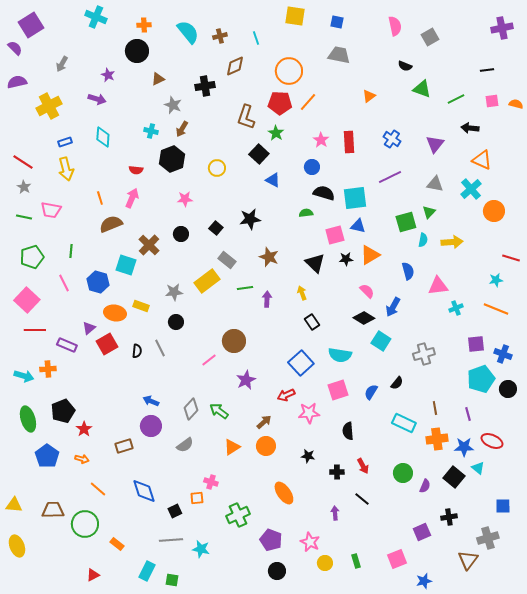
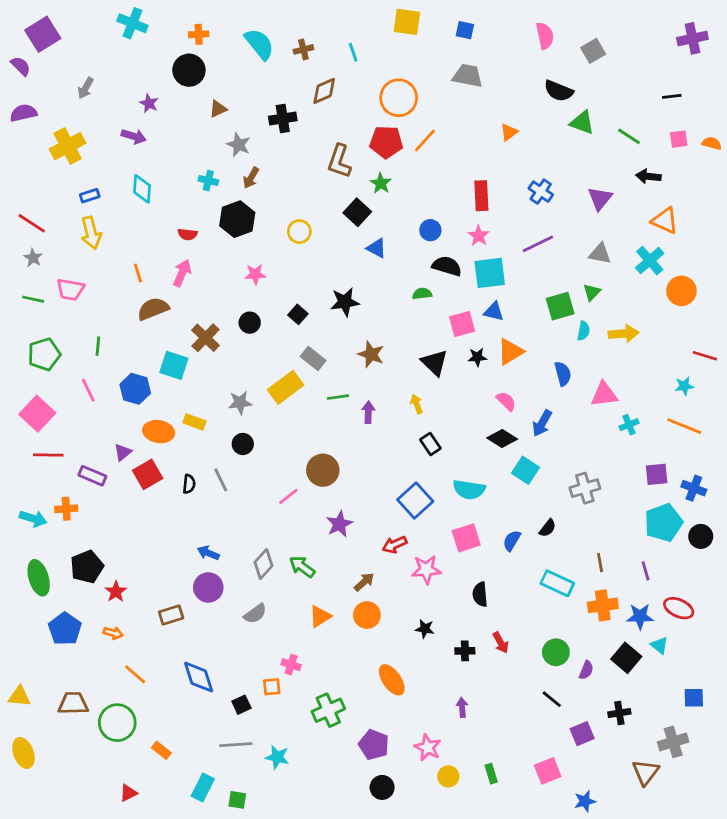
black semicircle: (405, 66) -> (559, 91), size x1.5
green line: (456, 99) -> (629, 136), turned 60
pink star: (321, 140) -> (479, 236), moved
black line: (362, 499) -> (552, 699), moved

